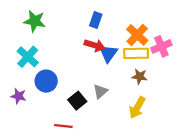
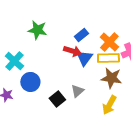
blue rectangle: (96, 20) -> (81, 35), moved, turned 32
green star: (35, 21) -> (37, 30), moved
brown star: (140, 76) -> (111, 78), size x1.5

